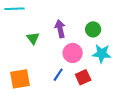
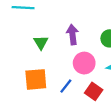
red square: (83, 77) -> (94, 91), turned -35
orange square: (20, 79) -> (36, 79), moved

